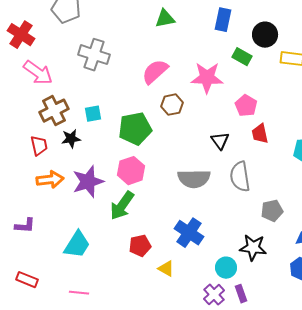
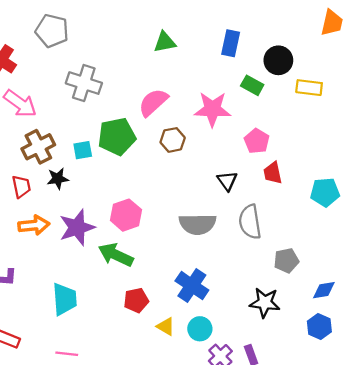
green pentagon: (135, 129) -> (117, 137), moved
green arrow: (122, 206) -> (116, 255), turned 80
cyan trapezoid: (77, 245) -> (65, 299), turned -36
cyan circle: (226, 268) -> (200, 329), moved

